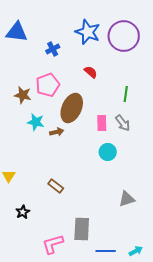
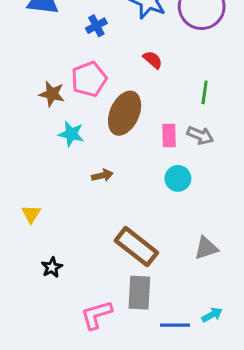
gray arrow: (123, 123) -> (200, 135), turned -30
brown arrow: (57, 132) -> (102, 175), moved
brown rectangle: (56, 186) -> (136, 247), moved, size x1.8
cyan arrow: (136, 251) -> (212, 315), moved

